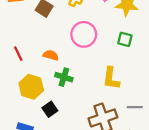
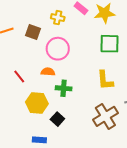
pink circle: (84, 34) -> (58, 49), moved
green square: (125, 39) -> (110, 44), size x1.5

